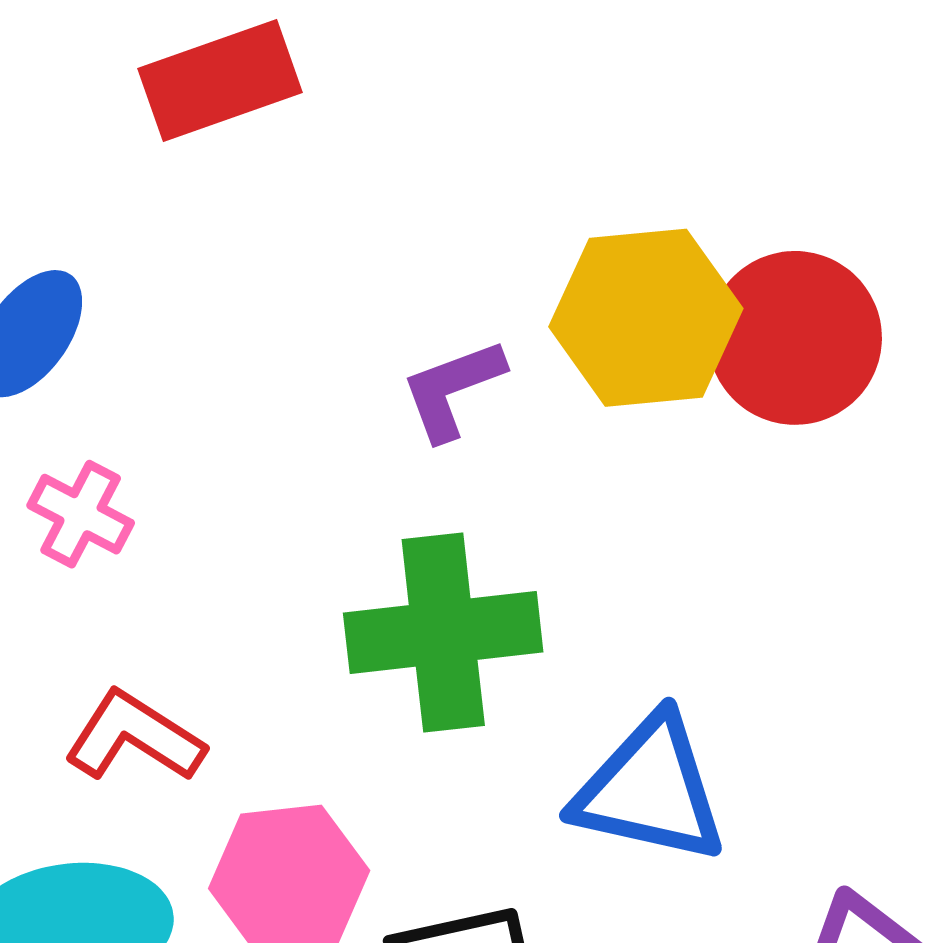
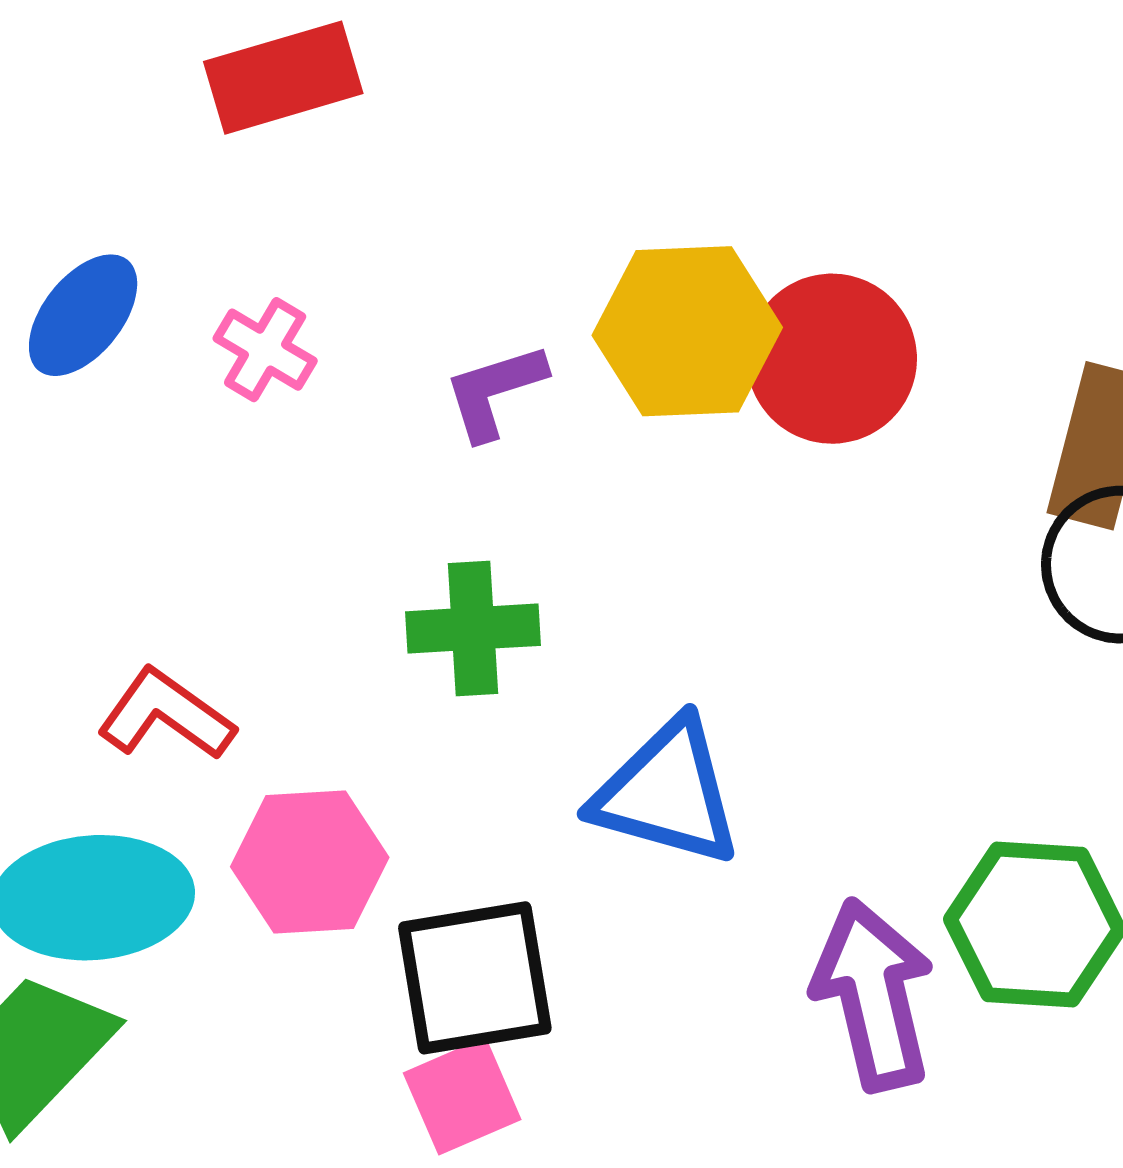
pink cross: (81, 514) -> (265, 350), moved
green cross: (443, 633) -> (473, 629), size x0.7

